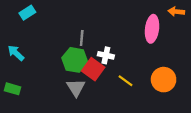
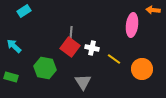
green hexagon: (75, 60) -> (45, 68), moved
red square: (93, 69) -> (70, 47), moved
yellow line: (125, 81) -> (114, 59), moved
gray triangle: (76, 88) -> (83, 82), moved

